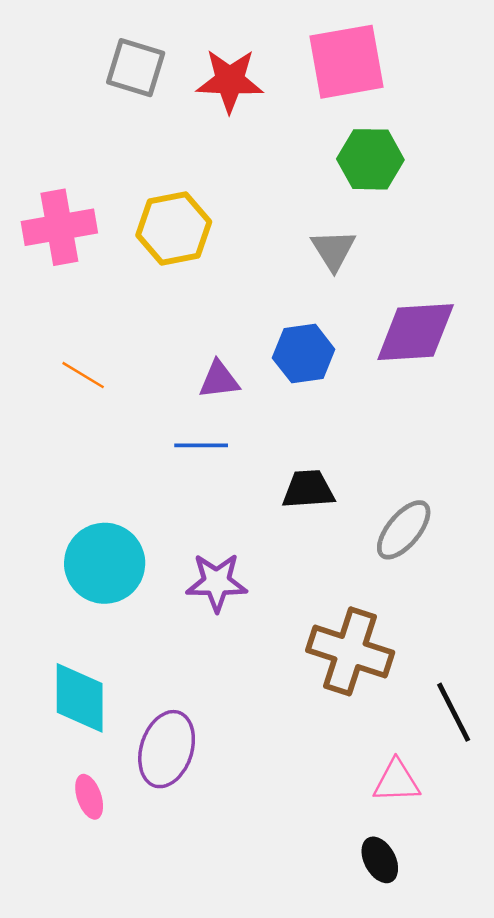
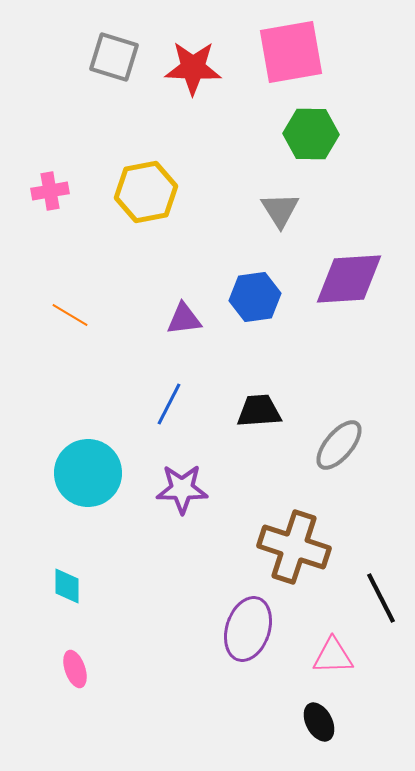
pink cross: (59, 227) -> (50, 191), size x0.6
blue line: (201, 445) -> (169, 404), moved, turned -63
cyan diamond: (80, 698) -> (67, 586), size x0.6
purple ellipse: (167, 749) -> (248, 629), moved

